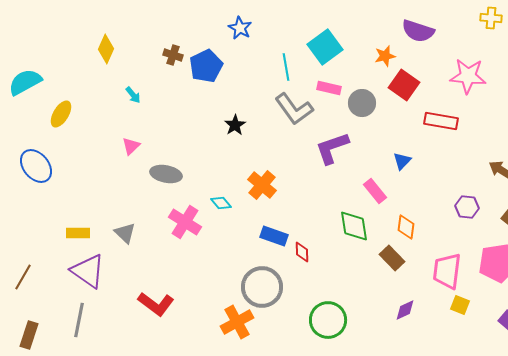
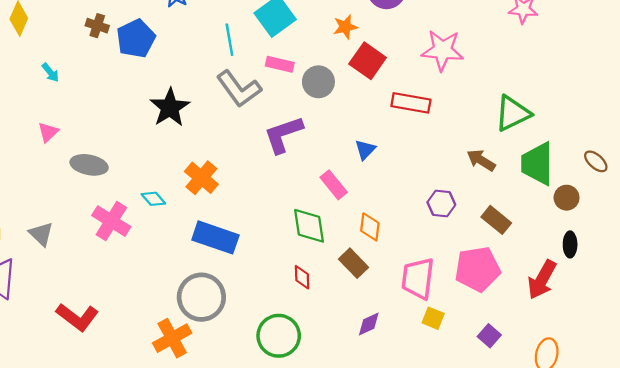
black star: (235, 125) -> (170, 108), size x1.6
blue rectangle: (274, 236) -> (215, 237), size x1.4
red diamond: (302, 252) -> (302, 277), moved

